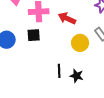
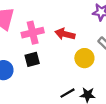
black line: (59, 71) -> (68, 93), turned 72

